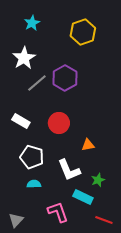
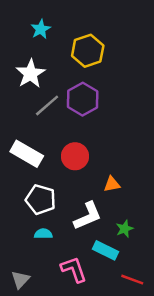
yellow hexagon: (83, 32) -> (88, 51), moved
white rectangle: (21, 121) -> (27, 154), size x1.4
white L-shape: (69, 170) -> (88, 216), turned -90

